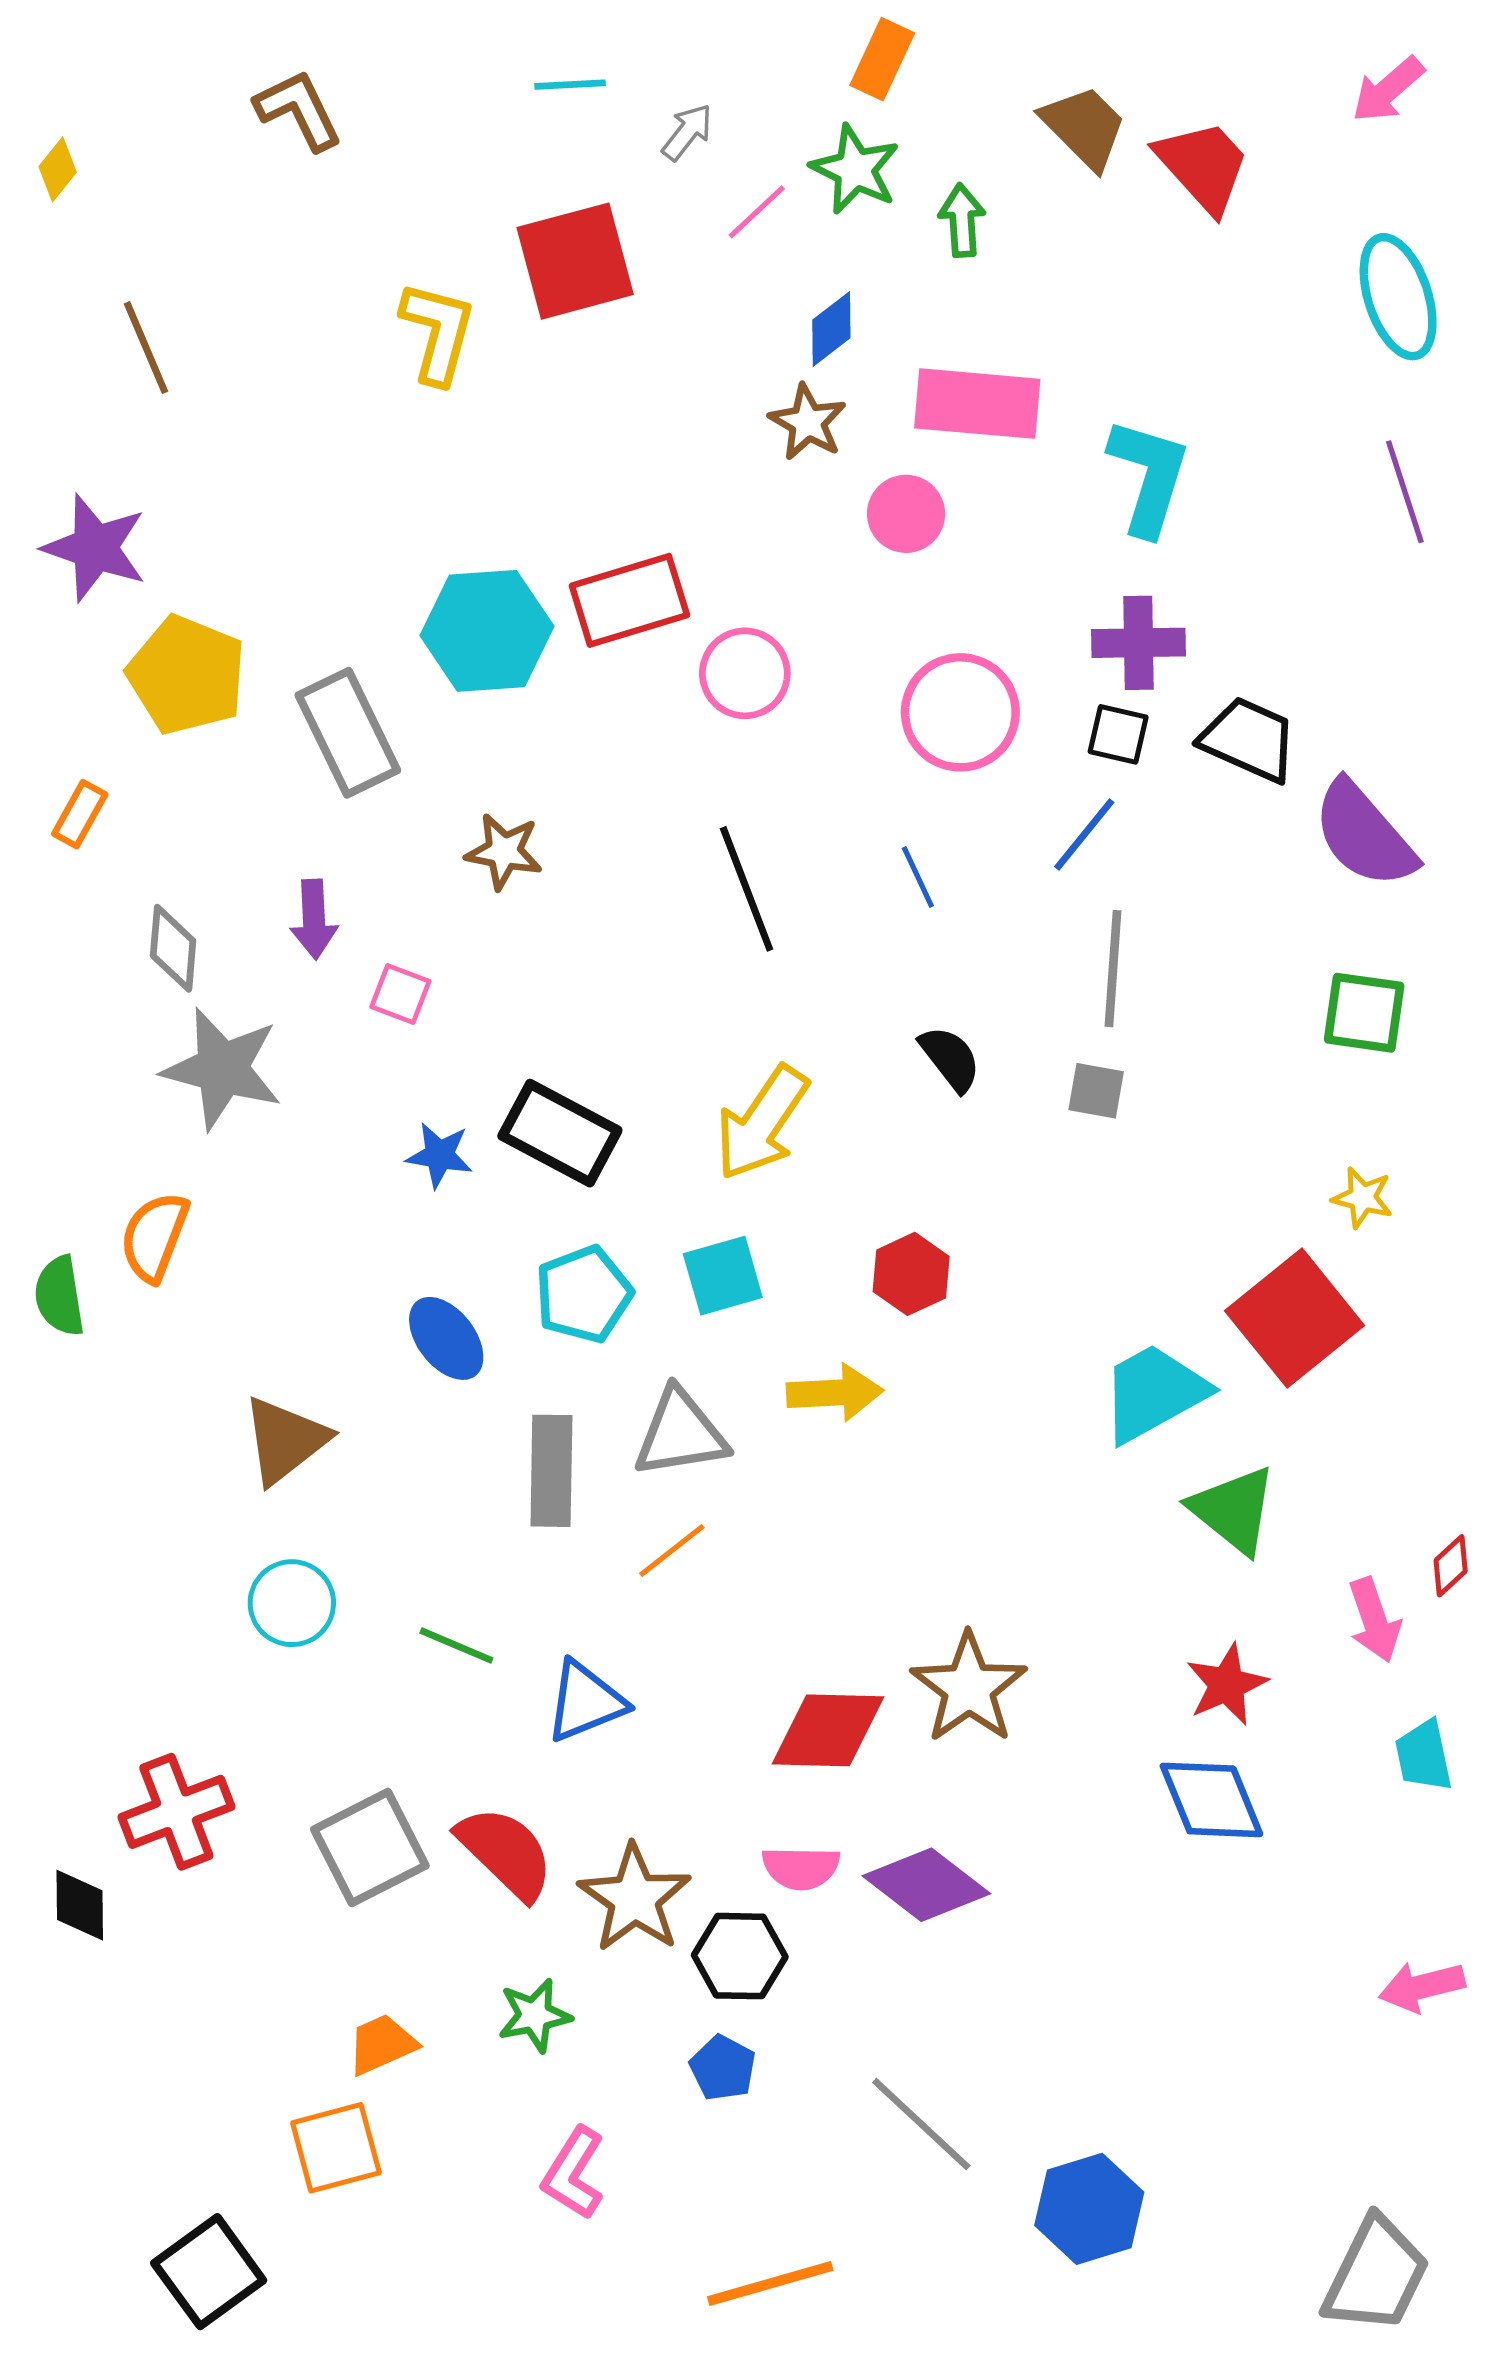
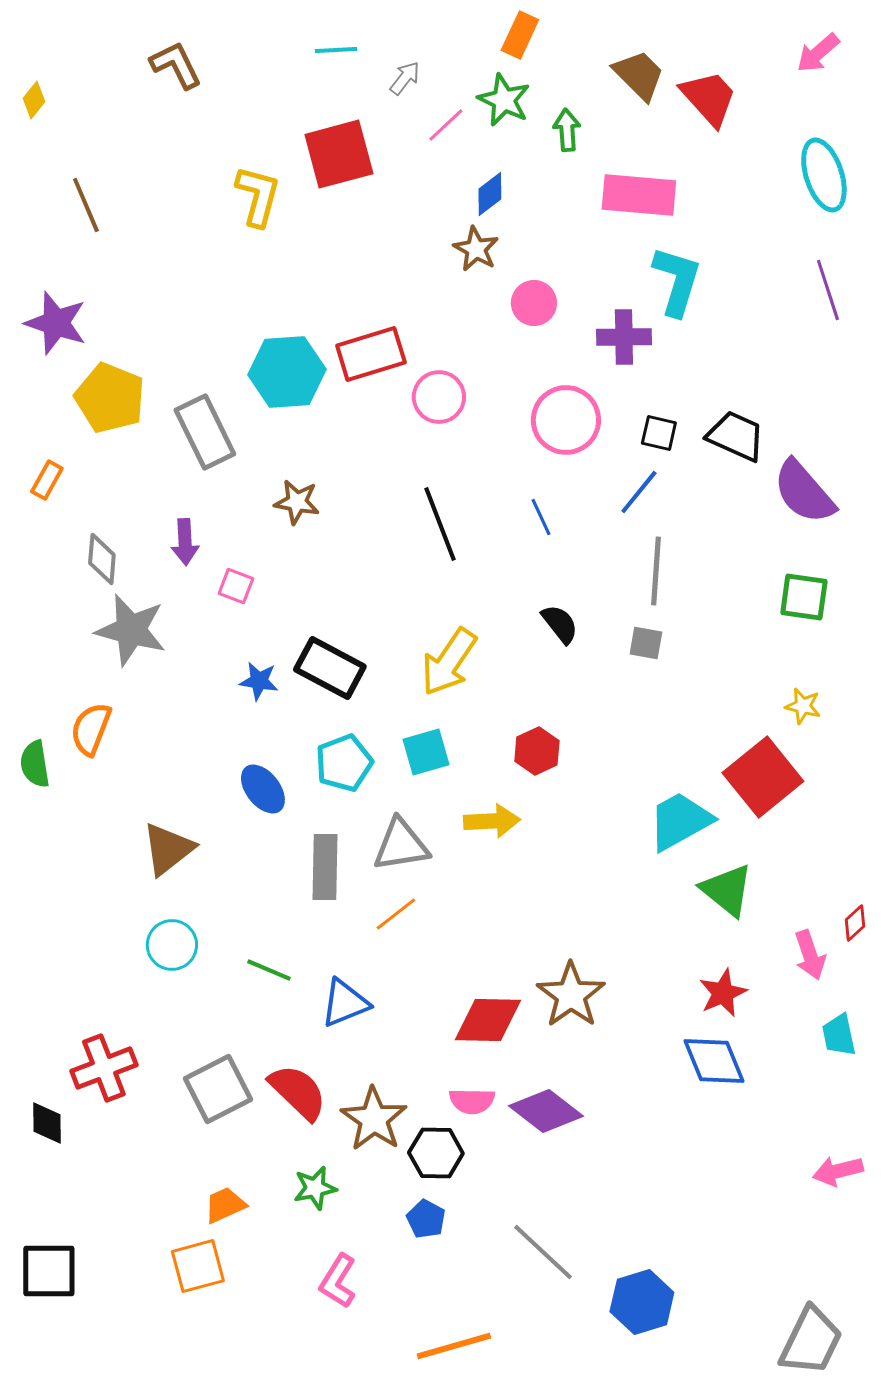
pink rectangle: (977, 404) -> (639, 195), moved
purple cross: (1138, 643) -> (624, 337), moved
black square: (209, 2272) -> (49, 1271), moved, turned 36

